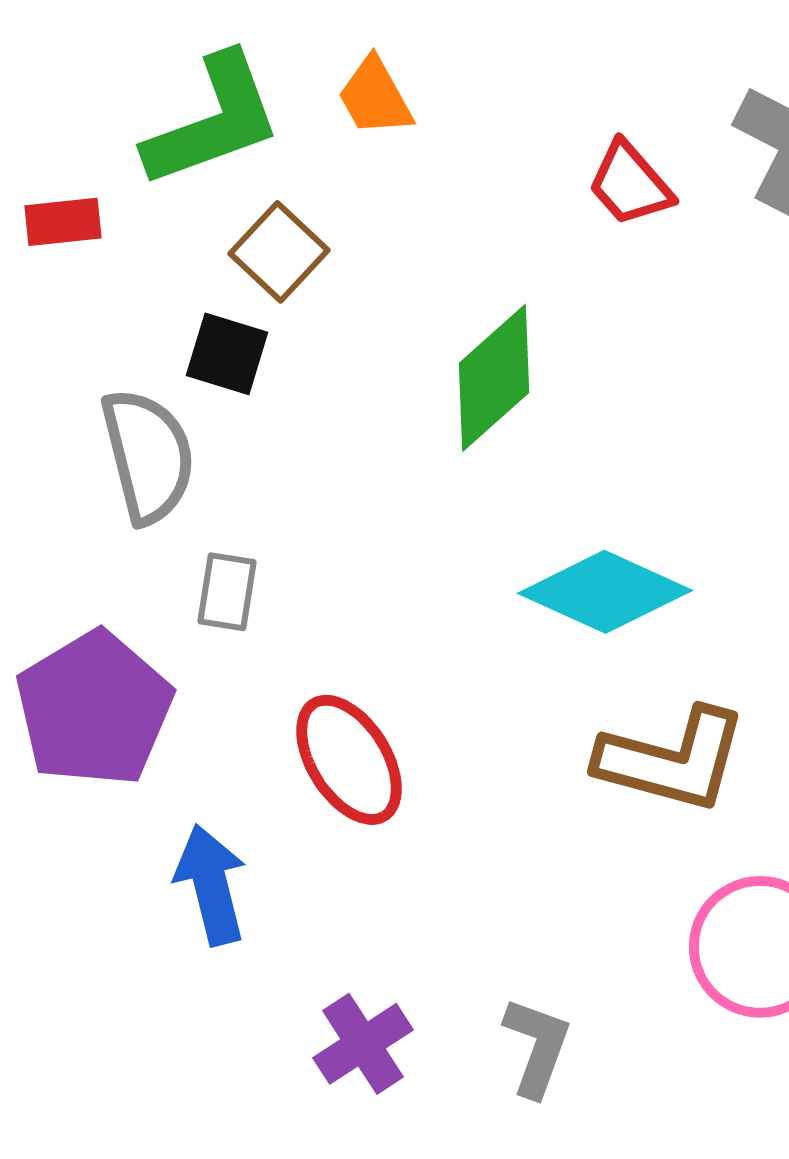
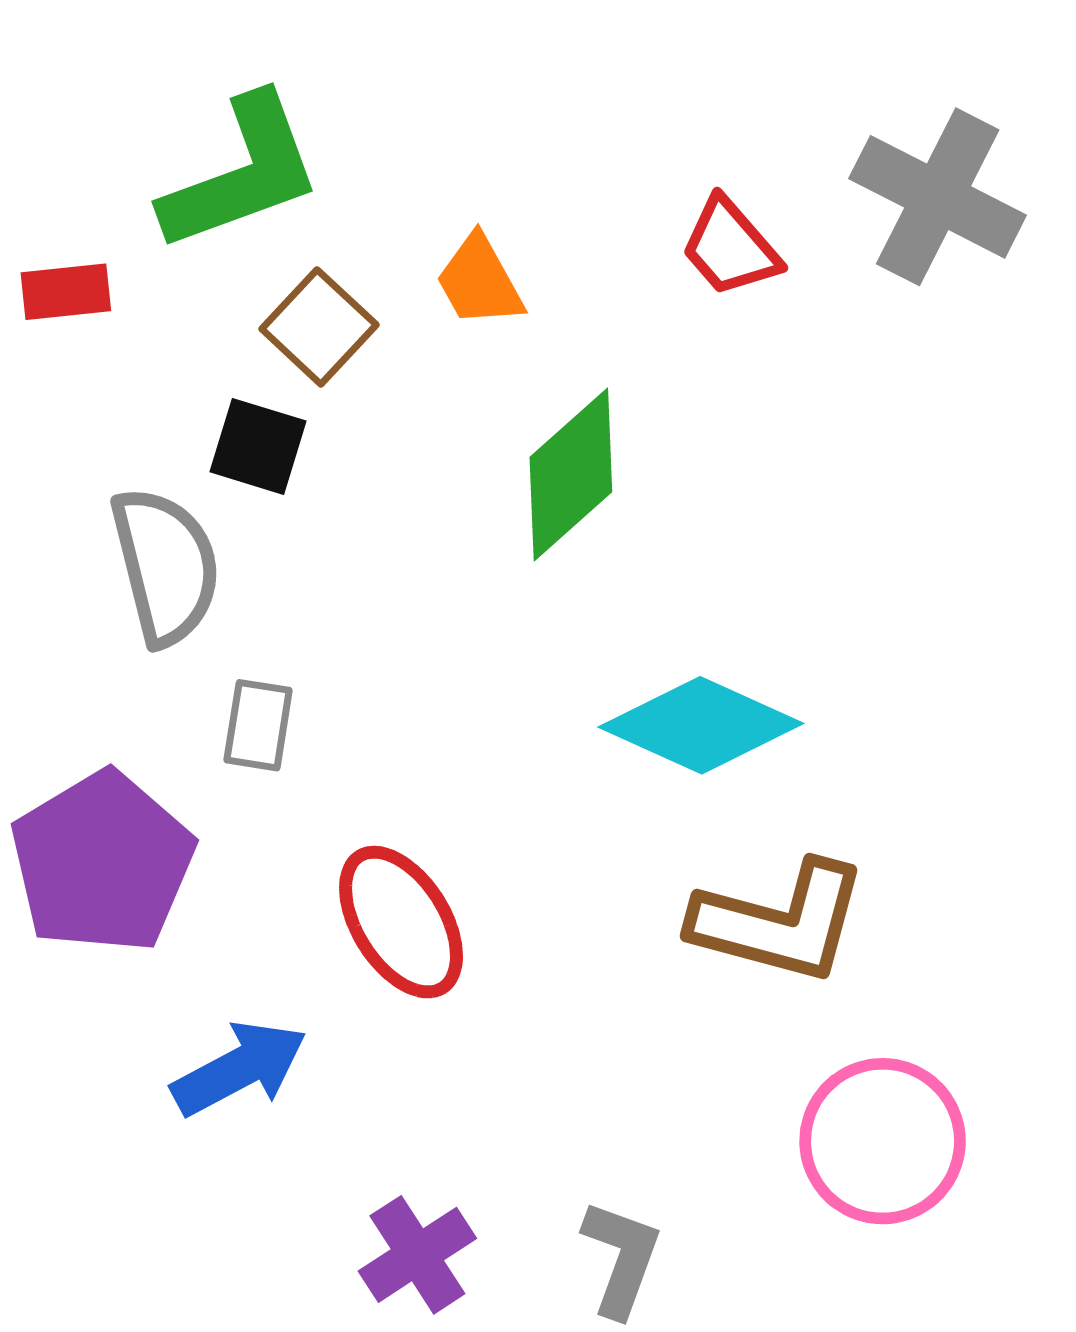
orange trapezoid: (375, 97) -> (480, 281), moved
blue arrow: (211, 885) -> (239, 1069), turned 76

